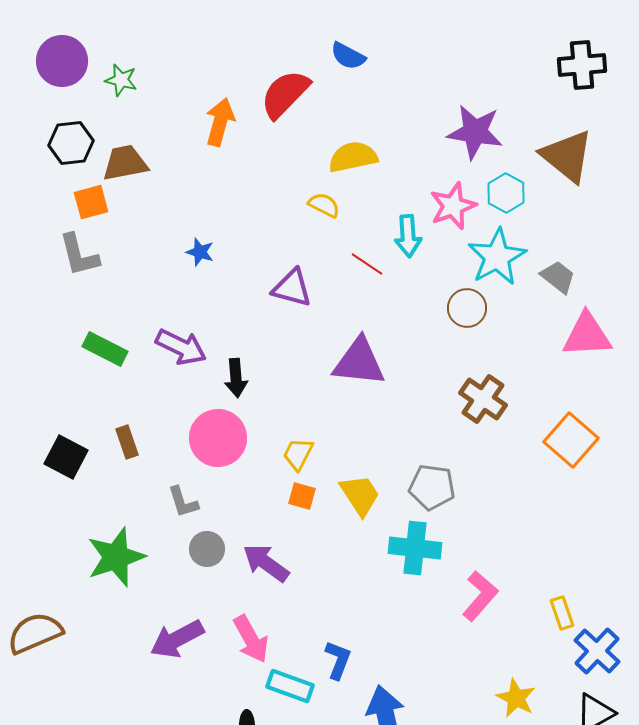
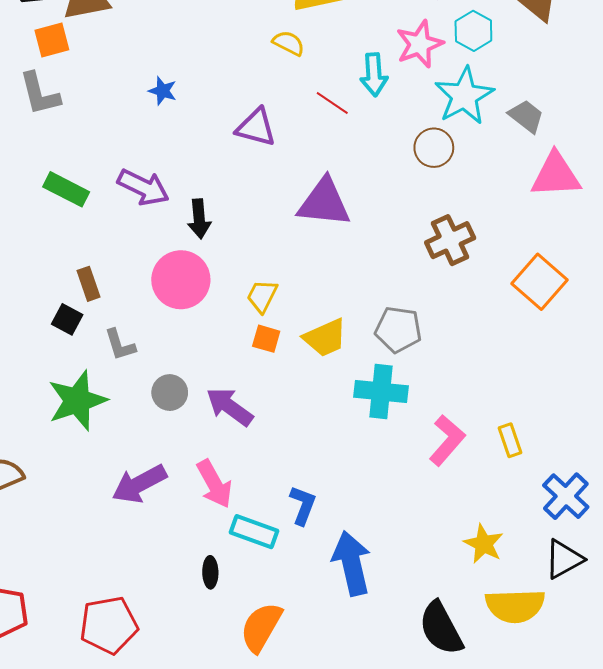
brown cross: (483, 399) -> (450, 240), turned 30
black square: (66, 457) -> (67, 319), moved, size x0.7
yellow trapezoid: (360, 495) -> (325, 338), turned 99
gray L-shape: (183, 502) -> (120, 345), moved
yellow rectangle: (562, 613) -> (510, 440), moved

